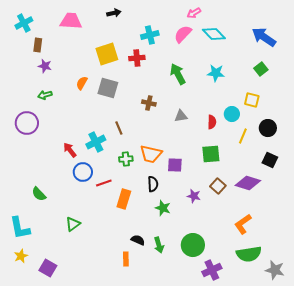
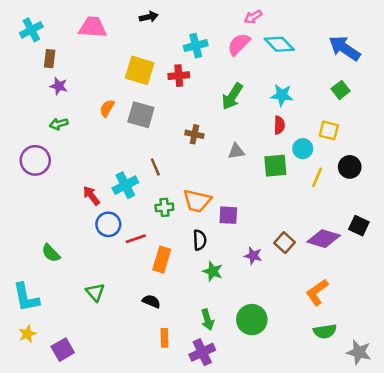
yellow square: (107, 54) -> (140, 70), turned 35
green arrow: (178, 74) -> (232, 96), turned -120
red semicircle: (212, 122) -> (279, 125), moved
green square: (211, 154) -> (275, 166), moved
black square: (270, 160) -> (359, 226), moved
green triangle: (73, 224) -> (95, 292), turned -35
black semicircle: (138, 240) -> (151, 301), moved
green semicircle: (249, 254) -> (325, 331), size x0.7
purple square: (48, 268) -> (63, 350), turned 30
purple cross: (212, 270) -> (202, 352), moved

